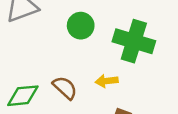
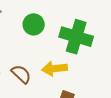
yellow arrow: (107, 81) -> (55, 69), size x1.4

